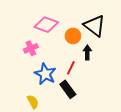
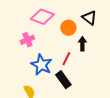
black triangle: (95, 26) -> (89, 18), size x0.7

